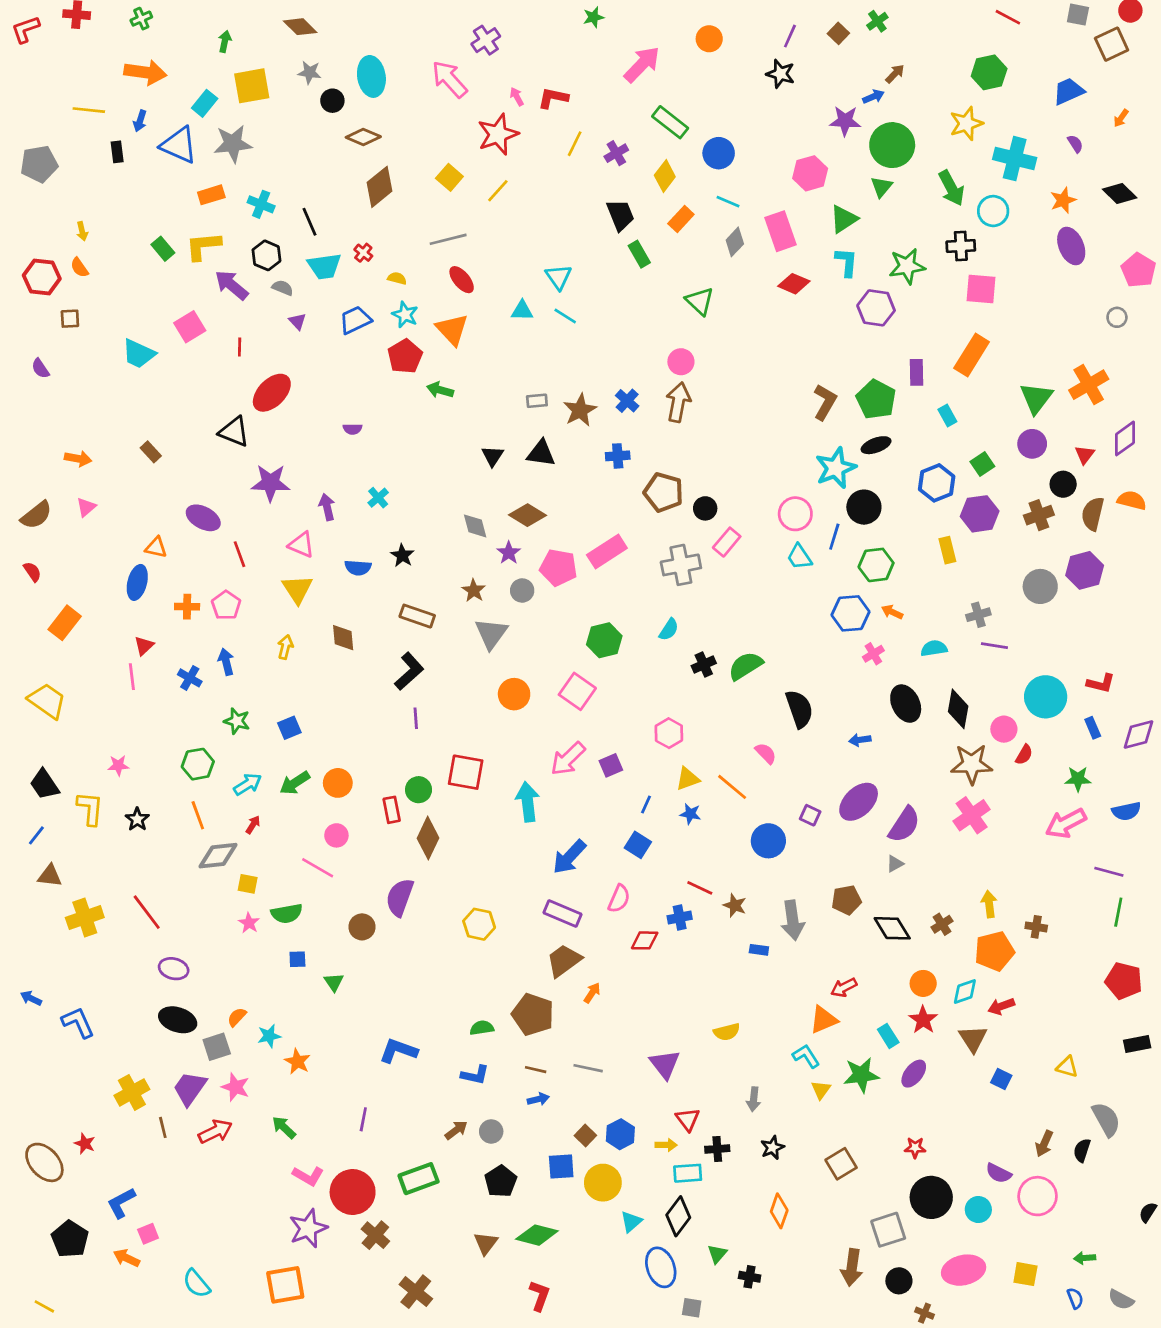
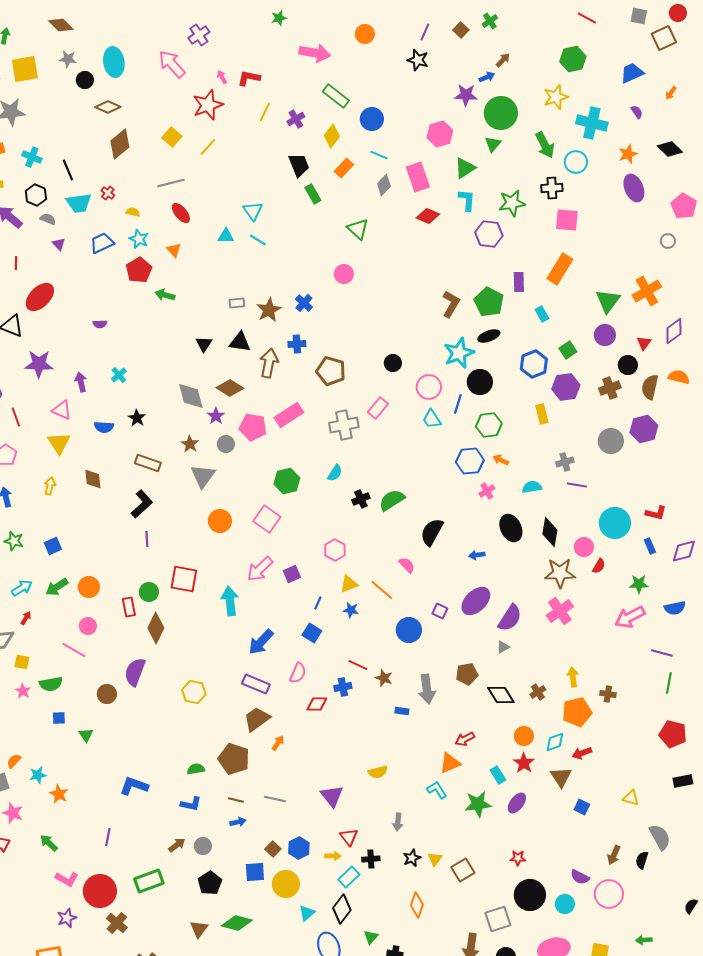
pink arrow: (642, 64) -> (315, 53), turned 56
orange triangle: (452, 329) -> (174, 250), size x0.6
brown arrow: (678, 402) -> (269, 363), moved
black circle: (705, 508) -> (393, 363), moved
gray diamond: (475, 526) -> (191, 396), size x1.4
black semicircle: (799, 709) -> (432, 532), turned -132
yellow triangle: (821, 1090) -> (435, 859), moved
cyan rectangle: (688, 1173) -> (349, 877), turned -40
purple star: (308, 1228) -> (67, 918), size x0.7

